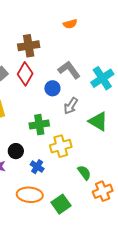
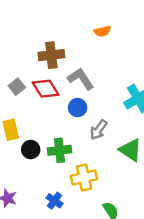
gray L-shape: (69, 70) -> (81, 79), moved
red diamond: (25, 74) -> (46, 89), turned -65
black circle: (16, 151) -> (31, 150), moved

